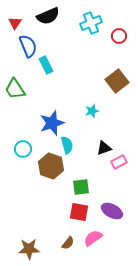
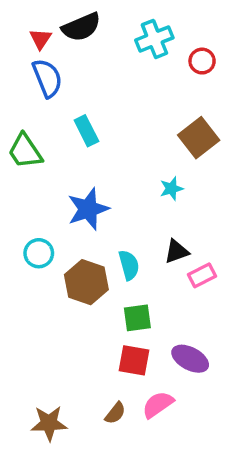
red triangle: (15, 23) -> (40, 39), moved
cyan rectangle: (46, 65) -> (86, 131), moved
cyan star: (92, 111) -> (171, 189), moved
cyan semicircle: (67, 145) -> (129, 265), moved

